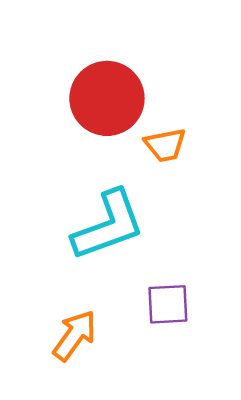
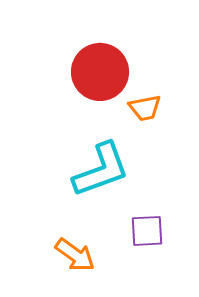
orange arrow: (75, 335) -> (75, 255), turned 90

